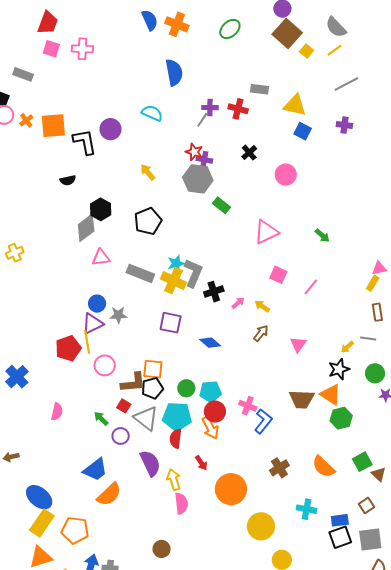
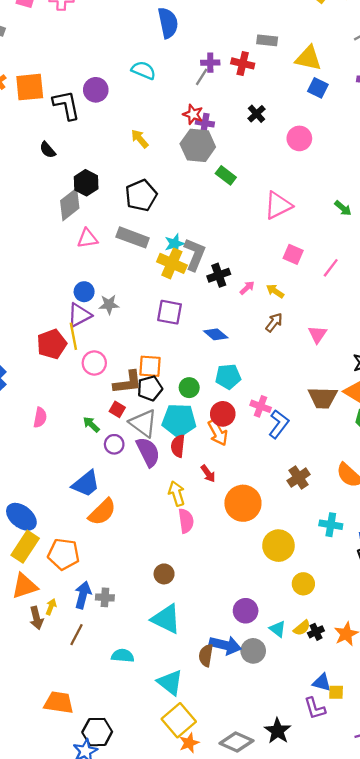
black semicircle: (68, 180) -> (48, 150), turned 63
gray rectangle: (140, 273) -> (133, 237), moved
cyan pentagon: (210, 392) -> (228, 377), moved
purple semicircle: (150, 463) -> (148, 452), moved

